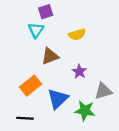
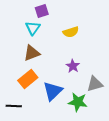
brown triangle: (50, 56) -> (32, 53), moved
black line: (25, 118) -> (14, 106), moved

